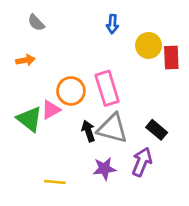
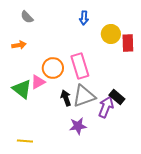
gray triangle: (112, 128) -> (84, 96), turned -35
purple arrow: (142, 162) -> (106, 107), moved
yellow line: (55, 182) -> (25, 141), moved

